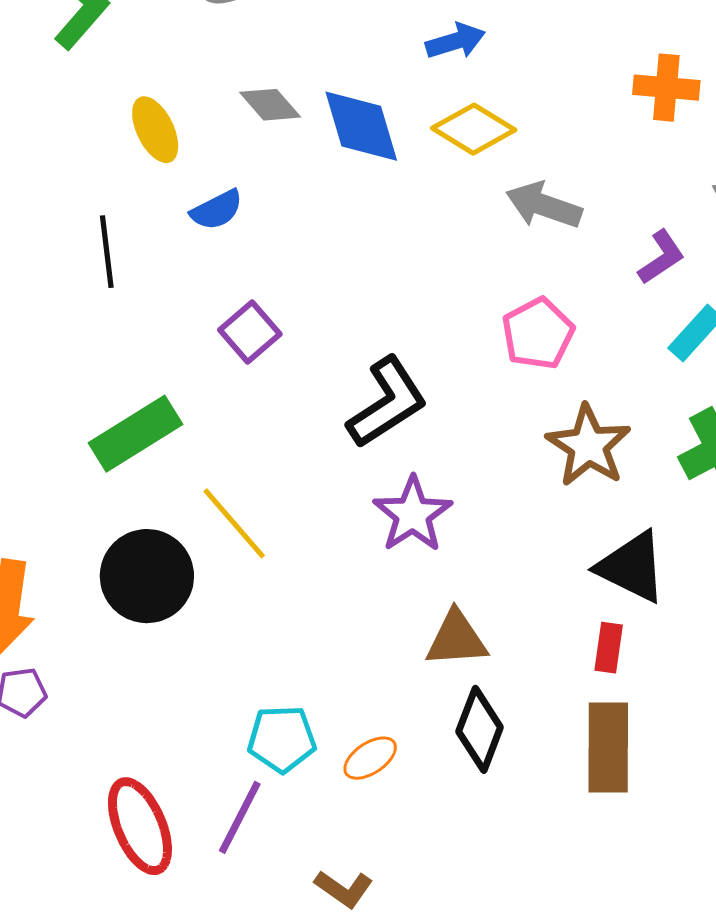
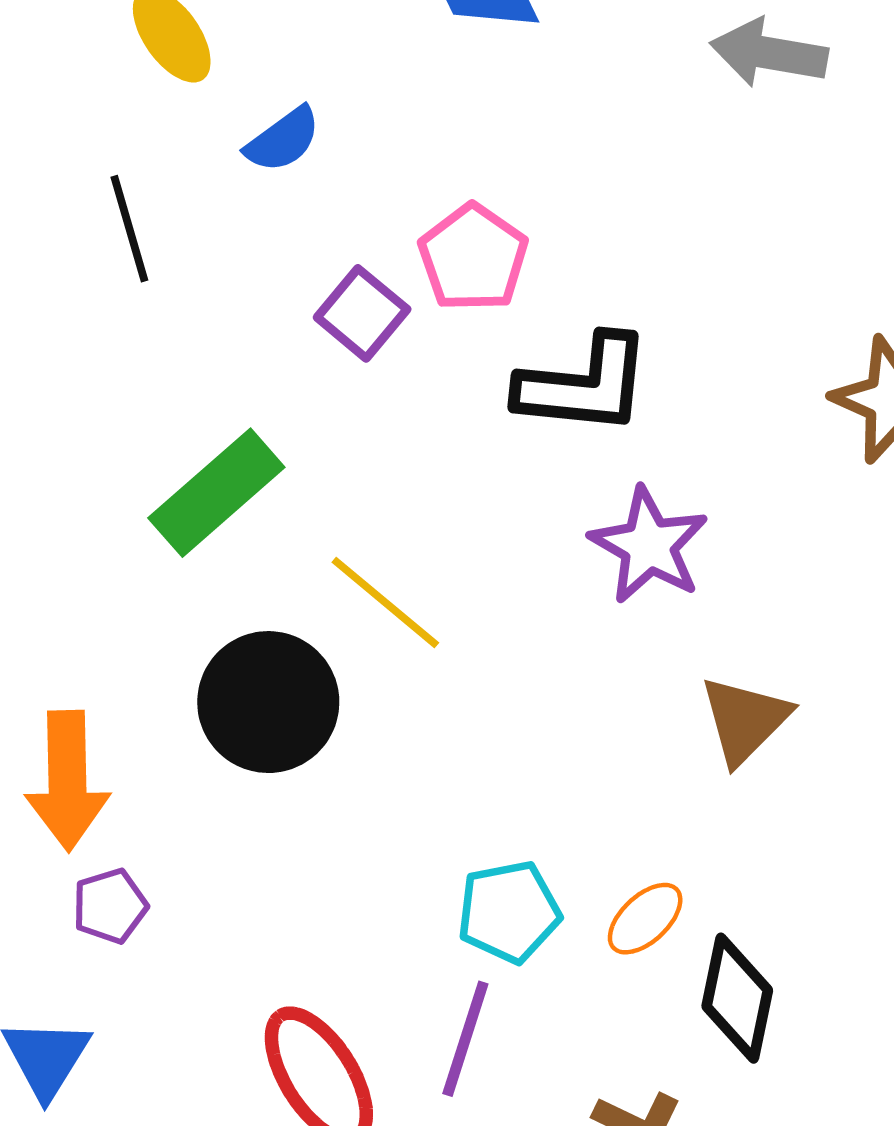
pink pentagon: (538, 334) -> (473, 258), moved
black L-shape: (387, 402) -> (584, 385), turned 48
brown triangle: (457, 639) -> (745, 720), turned -32
black diamond: (480, 729) -> (737, 998), moved

